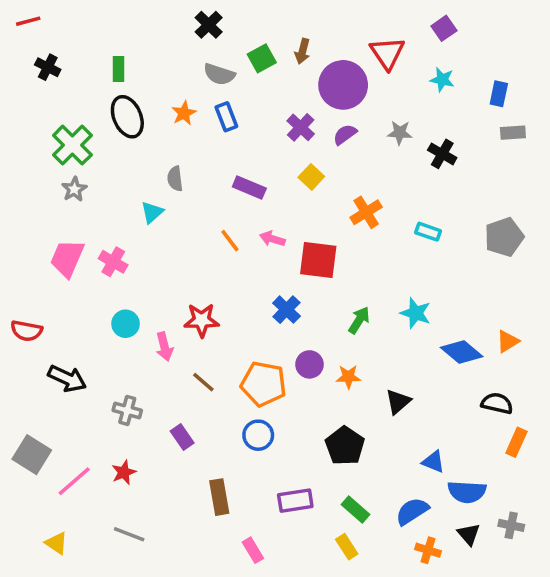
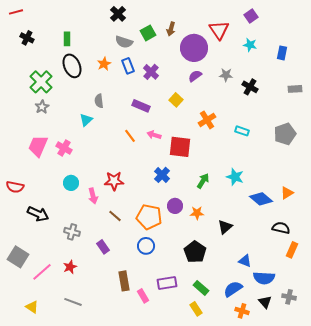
purple cross: (301, 127) -> (151, 72), moved
gray rectangle: (513, 133) -> (295, 89), moved
pink rectangle: (253, 550) -> (143, 296), moved

